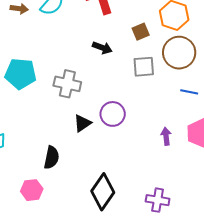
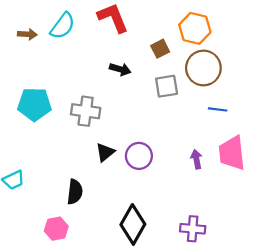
purple circle: (113, 114) -> (139, 156), moved

